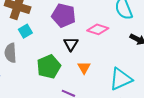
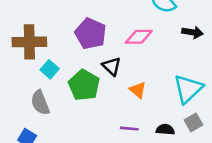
purple pentagon: (64, 15) -> (90, 34), turned 30
green pentagon: (49, 67) -> (84, 85), moved

